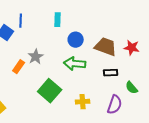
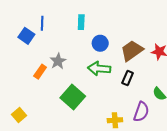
brown trapezoid: (106, 47) -> (132, 51), turned -55
black rectangle: (111, 73) -> (128, 78), moved, turned -64
yellow cross: (83, 102) -> (115, 120), moved

